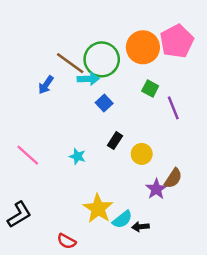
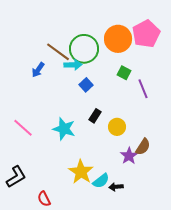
cyan star: (77, 156) -> (64, 129), size x1.6
red semicircle: (67, 241) -> (44, 199), moved, turned 35

